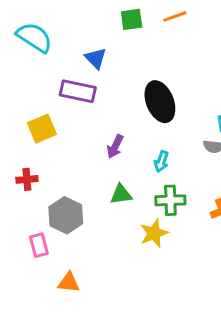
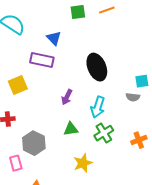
cyan arrow: (161, 161) -> (98, 107), size x1.5
green cross: (170, 200) -> (104, 133), turned -30
yellow star: (154, 233) -> (83, 163), moved

